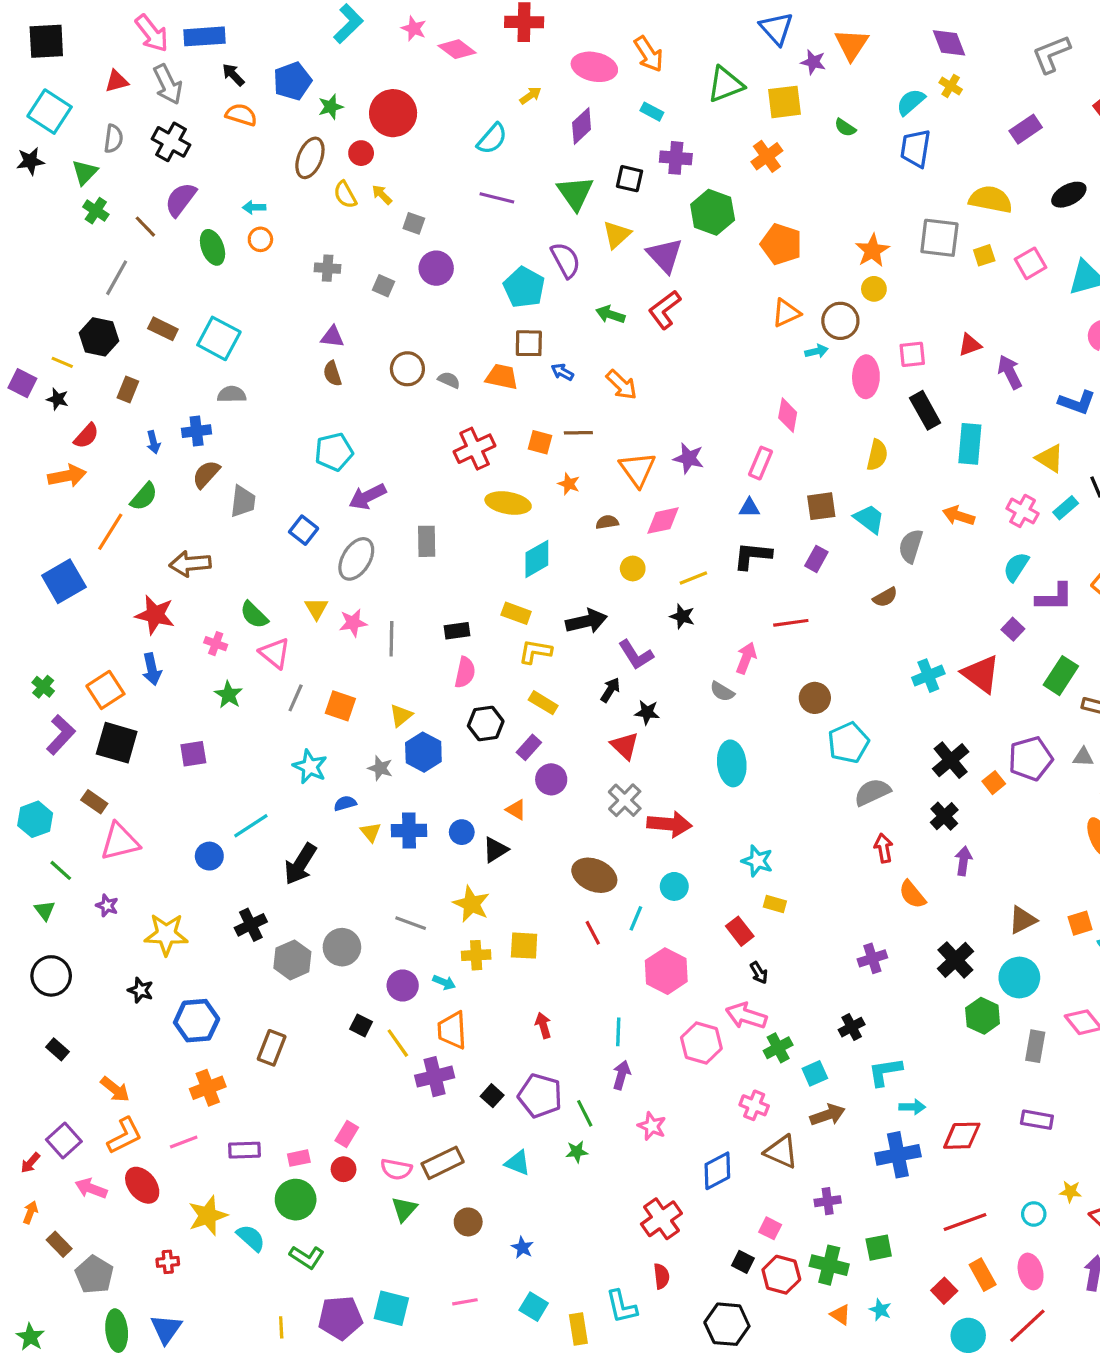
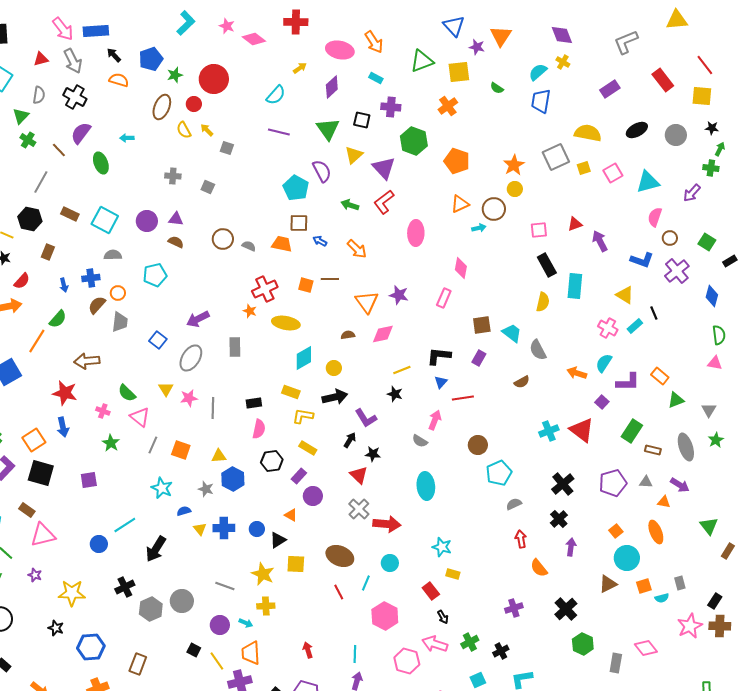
gray square: (939, 238) -> (556, 157), turned -32
orange circle: (260, 239) -> (118, 293), moved
purple circle: (436, 268) -> (147, 221), moved
brown semicircle: (332, 374) -> (176, 242), turned 133
pink ellipse: (866, 377) -> (416, 233), moved
cyan pentagon: (334, 452) -> (155, 275), moved
yellow semicircle: (877, 455) -> (543, 302), moved
orange star: (569, 484) -> (250, 311), moved
blue triangle: (749, 508) -> (441, 382), moved, turned -48
orange arrow: (959, 516) -> (577, 373), moved
gray semicircle: (911, 546) -> (538, 350), turned -45
yellow circle: (633, 568) -> (334, 368), moved
yellow triangle: (401, 715) -> (219, 456), turned 35
orange square: (994, 783) -> (616, 531), moved
gray semicircle: (872, 792) -> (514, 504), size x0.7
yellow square: (524, 946) -> (296, 564), moved
cyan circle: (1019, 978) -> (627, 558), moved
green cross: (778, 1048) -> (470, 642), moved

